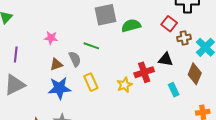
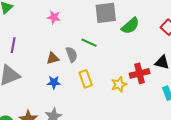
green semicircle: (131, 26) -> (130, 26), turned 150
pink star: (51, 38) -> (54, 17), moved
blue star: (59, 88) -> (54, 82), size x0.6

